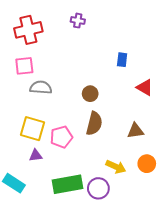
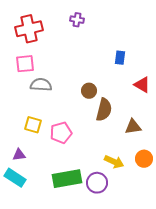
brown semicircle: (94, 124) -> (104, 110), moved
yellow square: (33, 129) -> (33, 125), size x0.7
purple triangle: (36, 155) -> (19, 155), moved

